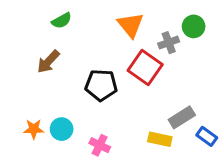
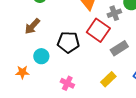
gray rectangle: (182, 117) -> (119, 48), moved
cyan circle: (62, 129) -> (41, 56), moved
yellow rectangle: (160, 139) -> (108, 79), turned -56

